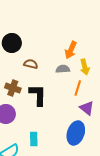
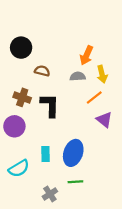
orange line: (78, 88) -> (94, 97), turned 35
blue ellipse: (76, 133) -> (73, 153), moved

